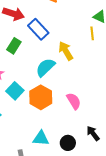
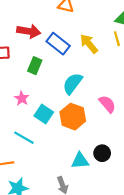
yellow arrow: (66, 51) -> (89, 44), moved
pink semicircle: (74, 101) -> (107, 104), moved
black circle: (68, 143) -> (102, 153), moved

